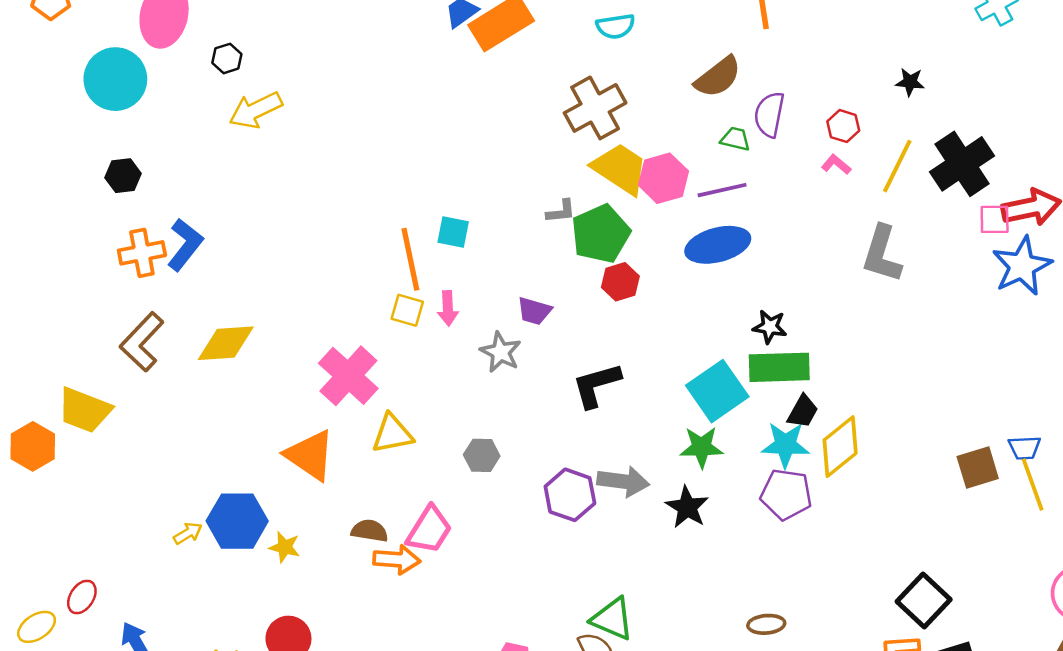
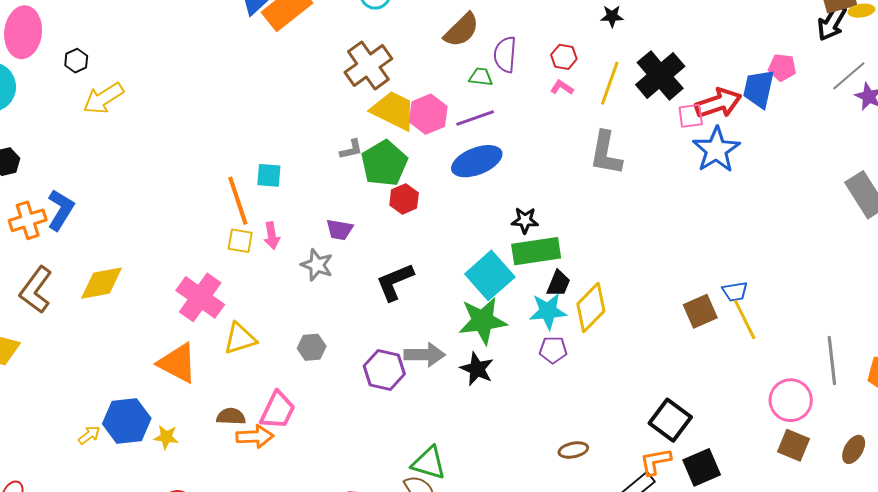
green star: (702, 447) -> (483, 321), size x1.4
purple pentagon: (786, 494) -> (553, 350), size x0.7
brown ellipse: (766, 624) -> (573, 450), moved

